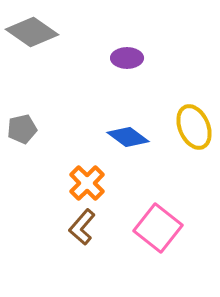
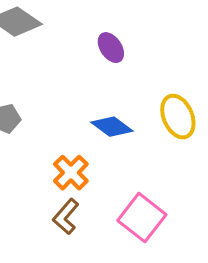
purple ellipse: (127, 58) -> (111, 48), turned 56

